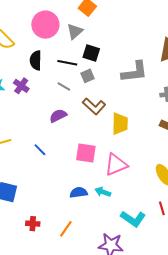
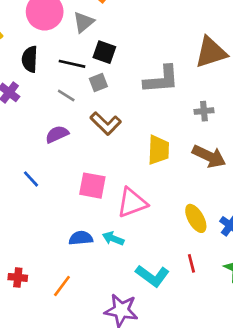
yellow trapezoid: (120, 124) -> (158, 150), moved

